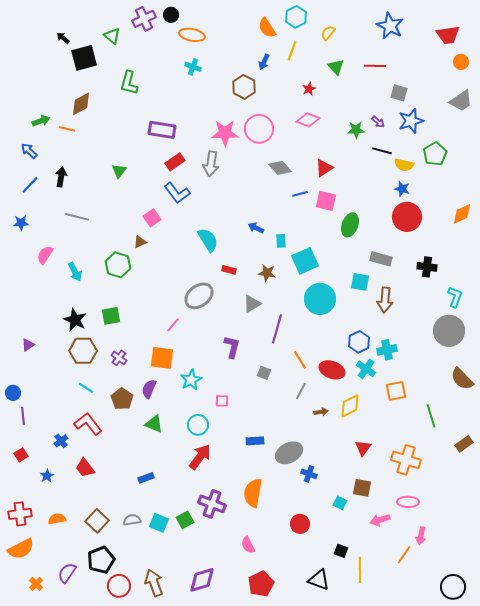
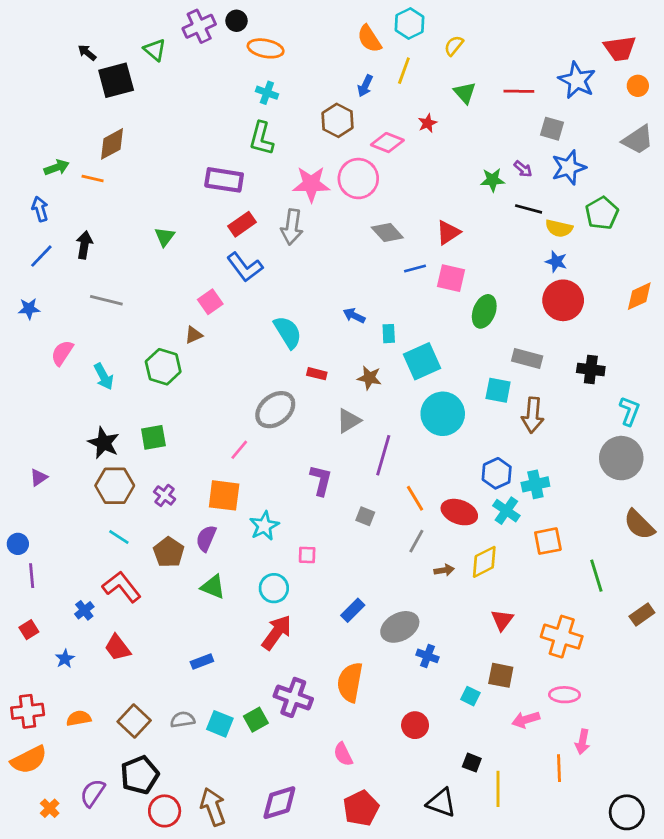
blue star: (390, 26) -> (577, 80), moved
green L-shape: (129, 83) -> (261, 138), moved
pink diamond: (308, 120) -> (387, 143), moved
blue arrow: (29, 151) -> (40, 209), turned 30
blue rectangle: (255, 441) -> (353, 610), turned -42
orange line: (404, 555) -> (559, 768), turned -36

